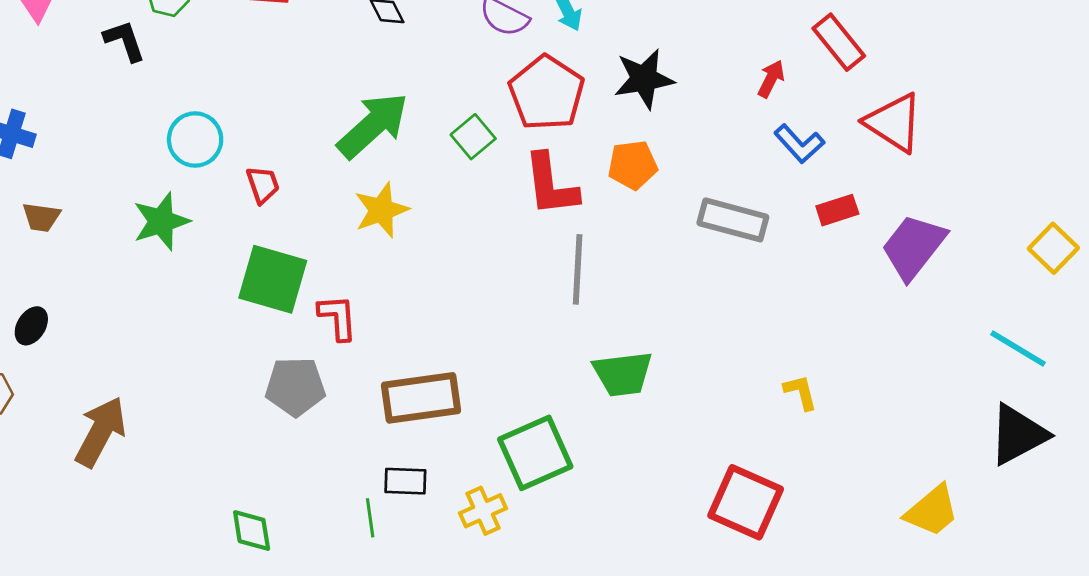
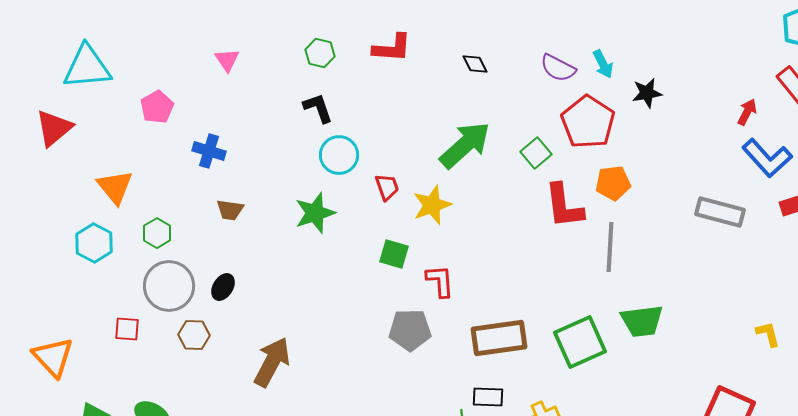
black L-shape: (124, 41) -> (318, 108), moved
black star: (644, 79) -> (647, 93), moved, size x0.7
blue L-shape: (799, 144) -> (767, 158), size x1.4
orange pentagon: (633, 165) -> (613, 183), moved
red L-shape: (551, 185) -> (564, 206), moved
yellow star: (381, 210) -> (432, 205), moved
green square: (273, 279) -> (394, 254), size x0.6
green square: (535, 453) -> (580, 342), moved

